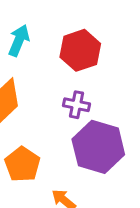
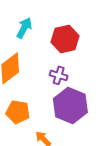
orange pentagon: (22, 164) -> (18, 112), turned -30

